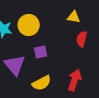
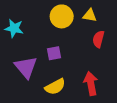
yellow circle: (29, 25) -> (62, 16), moved
red arrow: (75, 80) -> (91, 83), turned -30

